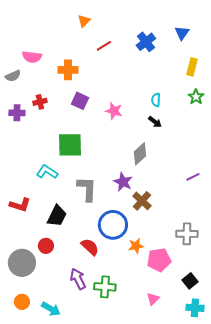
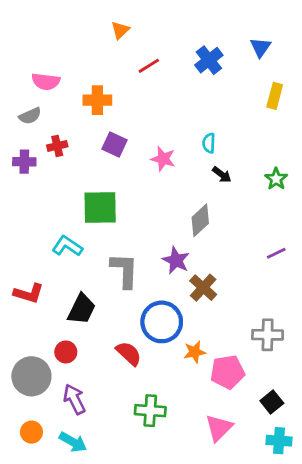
gray semicircle: (13, 76) -> (30, 116), moved
green star: (196, 97) -> (276, 179), moved
cyan semicircle: (156, 100) -> (209, 143), moved
purple arrow: (78, 279) -> (74, 399), moved
pink triangle: (153, 299) -> (219, 428), size x1.5

